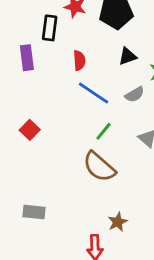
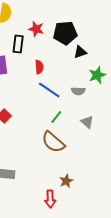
black triangle: (128, 56) -> (80, 52), moved
gray semicircle: (135, 94) -> (78, 91), turned 32

